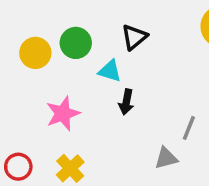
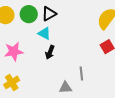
black triangle: (134, 37) -> (49, 14), moved
gray line: (189, 128) -> (81, 74), turned -40

